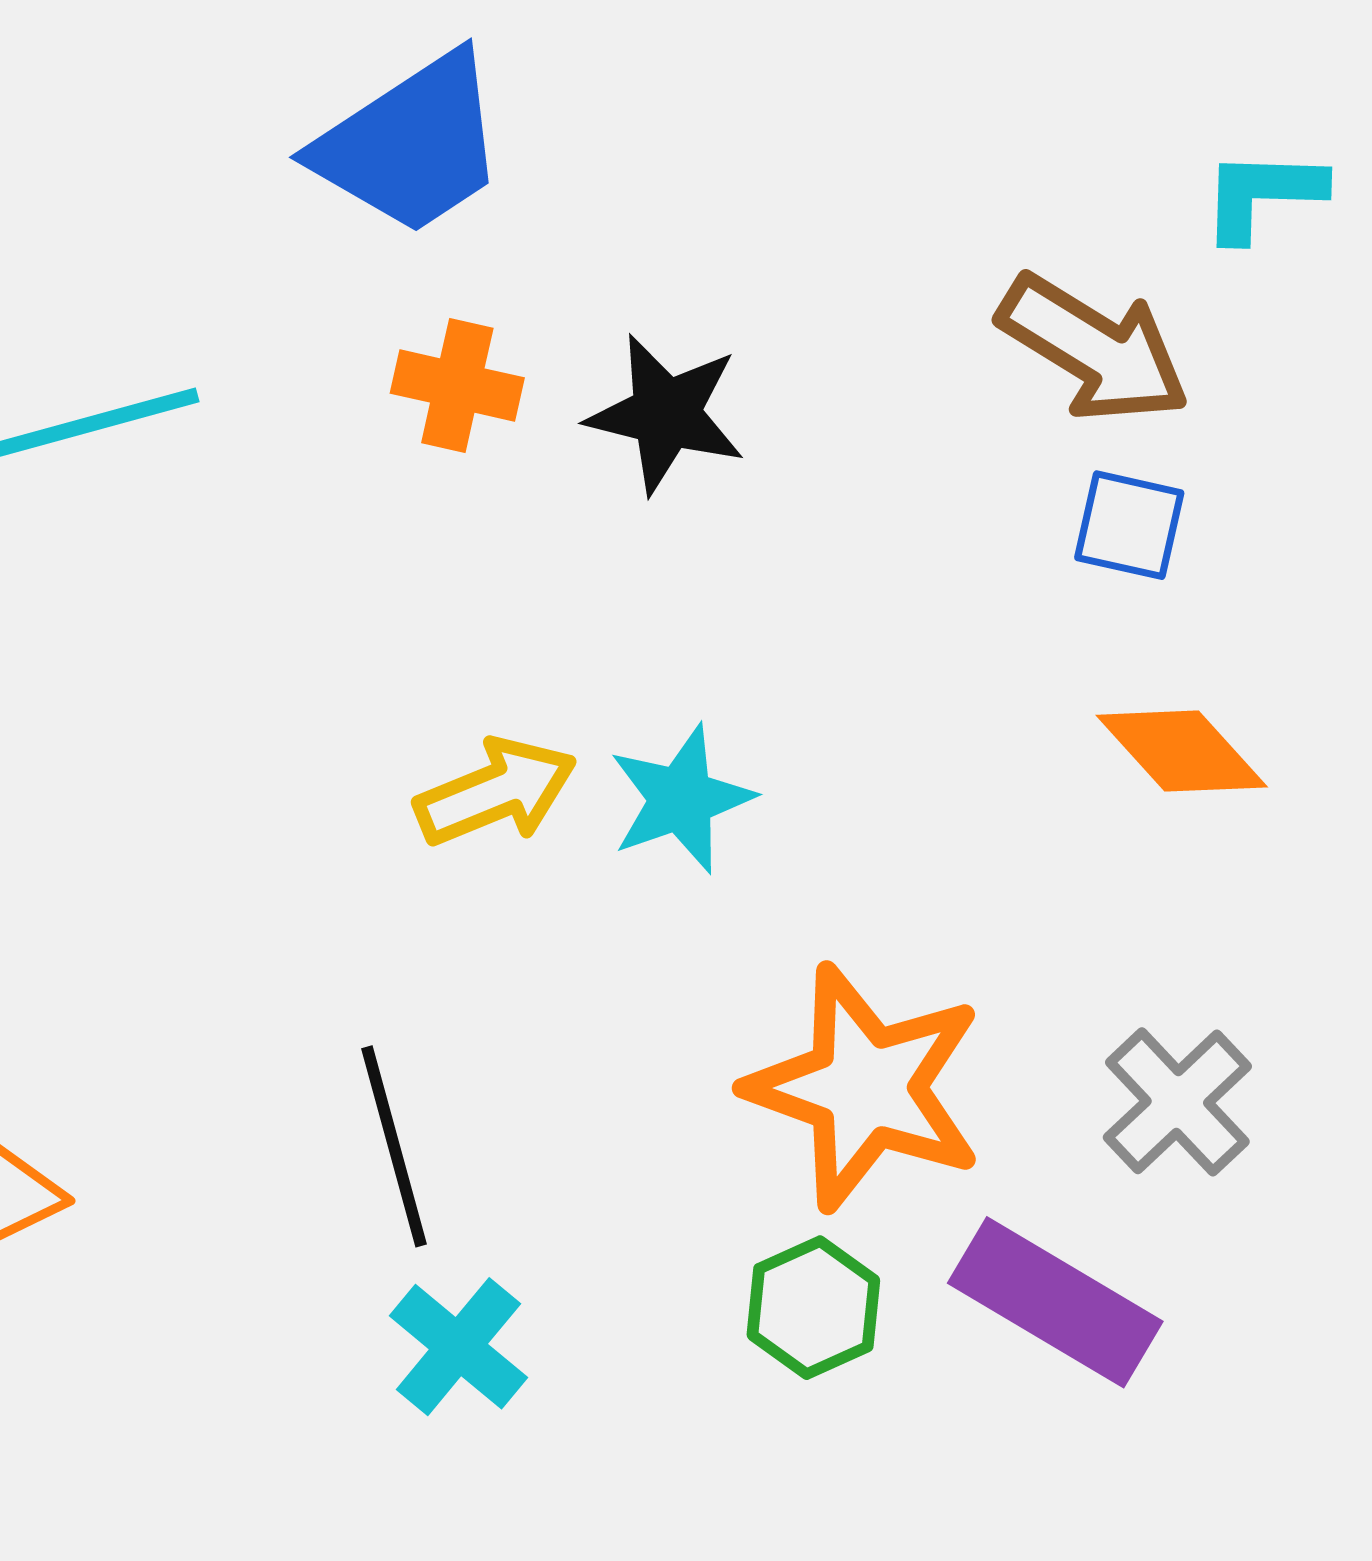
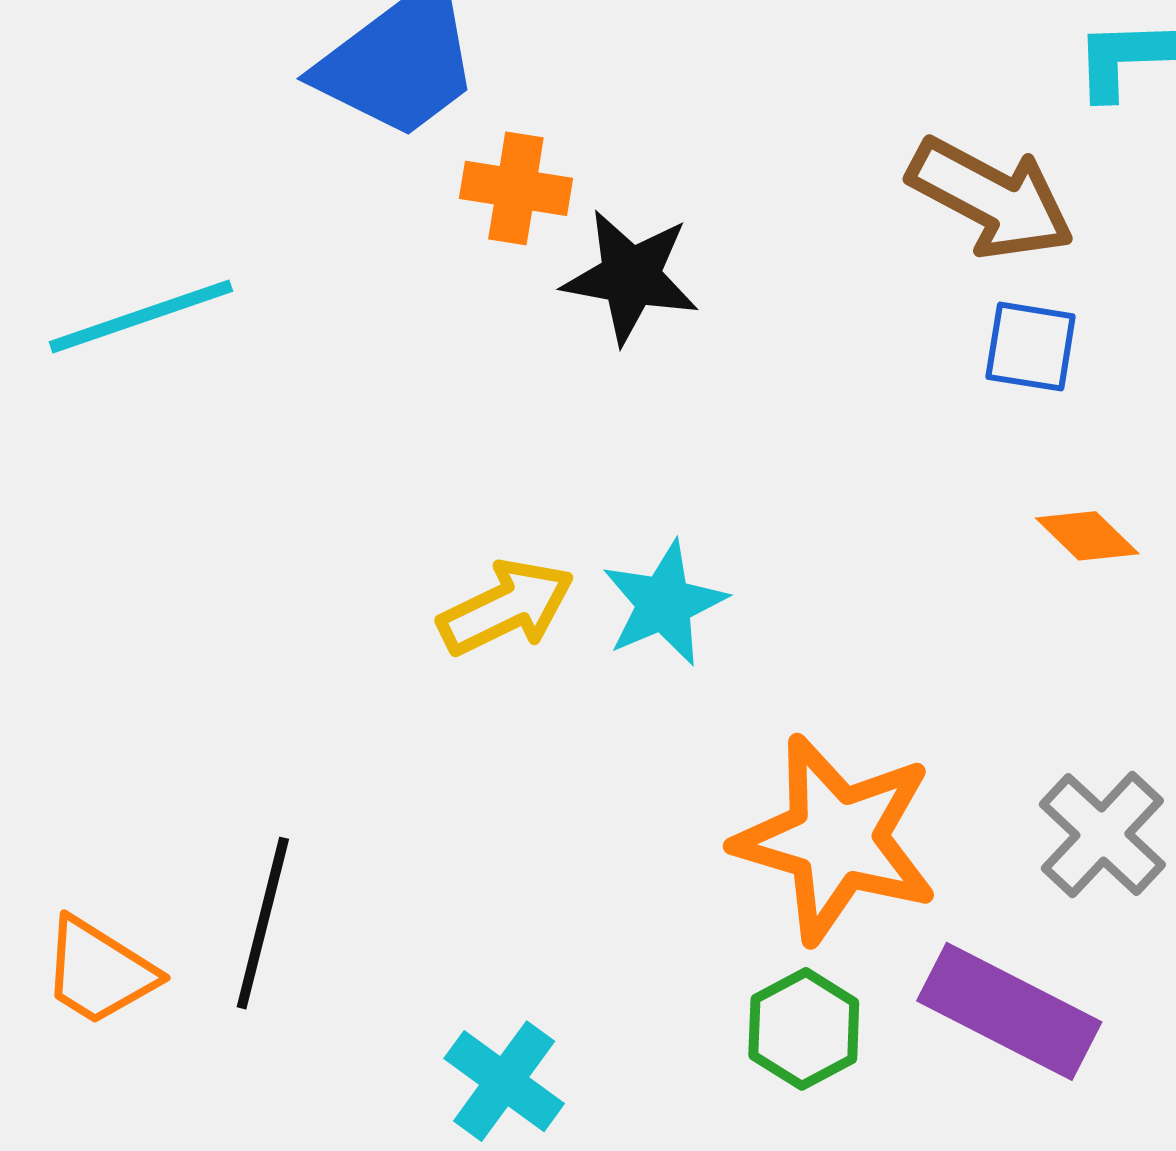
orange cross: (457, 385) -> (516, 188), moved
orange diamond: (1182, 751) -> (1087, 536), size x0.7
black line: (394, 1146) -> (263, 923), moved, turned 33

